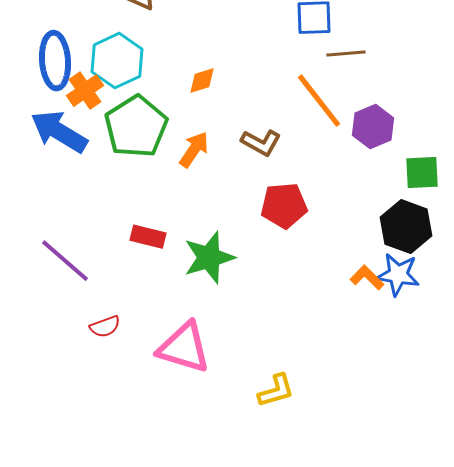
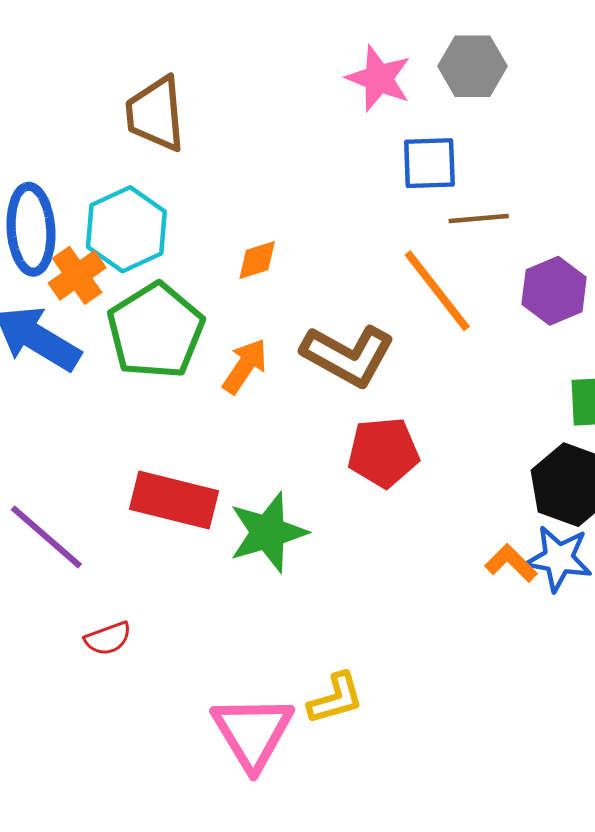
purple hexagon: (373, 127) -> (554, 291), moved
brown L-shape: (261, 143) -> (348, 355), size x1.5
red rectangle: (148, 237) -> (174, 500), size x1.6
pink triangle: (184, 348) -> (253, 732), moved, turned 42
yellow L-shape: (276, 391) -> (336, 698), moved

